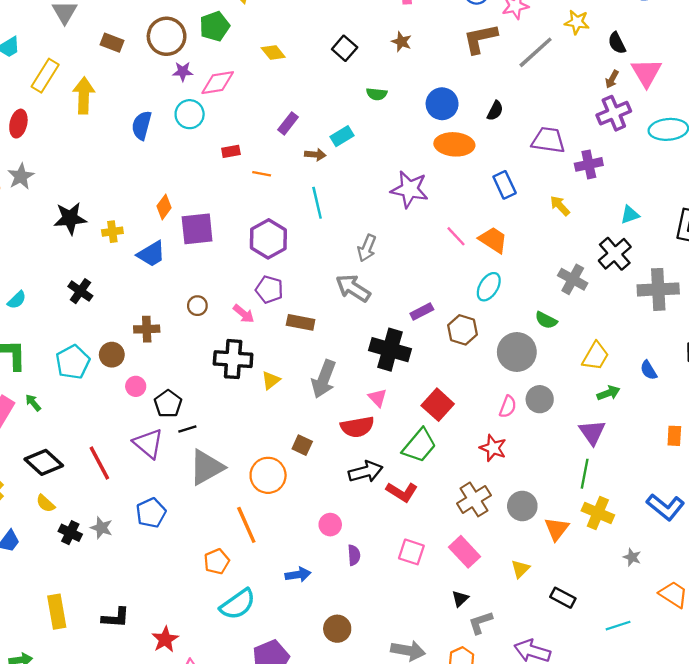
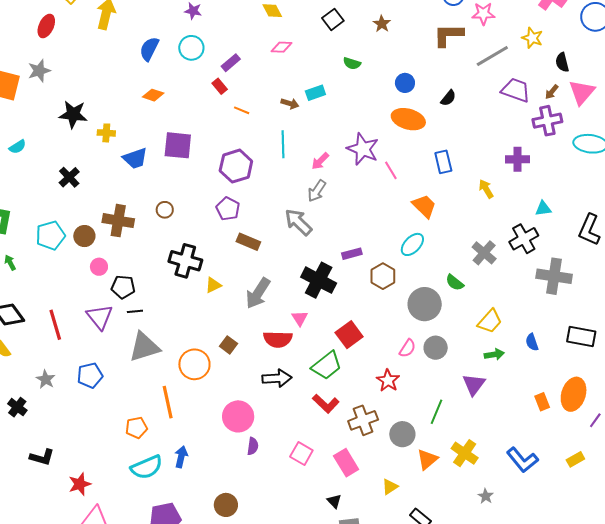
pink diamond: (218, 83) -> (282, 47), moved, size x0.7
blue circle: (442, 104) -> (405, 83), size x0.7
purple rectangle: (288, 123) -> (231, 63), moved
purple trapezoid: (548, 140) -> (516, 90), moved
red rectangle: (231, 151) -> (220, 86), turned 49
orange diamond: (164, 207) -> (153, 95), moved, turned 60
pink line: (456, 236) -> (391, 170), moved
cyan semicircle: (17, 300) -> (18, 147), moved
pink arrow: (244, 314) -> (320, 161), moved, turned 84
brown cross: (147, 329) -> (118, 221), size x1.4
black pentagon: (168, 404) -> (123, 287), turned 30
orange rectangle: (674, 436) -> (542, 402), turned -36
green line: (585, 474) -> (437, 412), moved
red L-shape: (402, 492) -> (326, 404), moved
pink circle: (330, 525) -> (238, 416), size x1.6
black cross: (70, 533) -> (17, 407), moved
blue arrow: (298, 575) -> (181, 457), moved, turned -80
black triangle: (460, 599) -> (334, 501), turned -42

